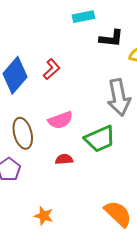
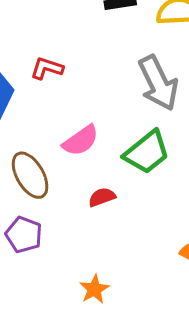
red L-shape: (52, 69) -> (47, 68), turned -105
orange star: (44, 216) -> (94, 289), turned -30

